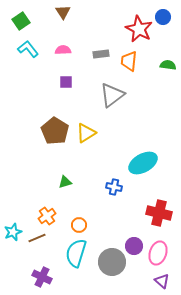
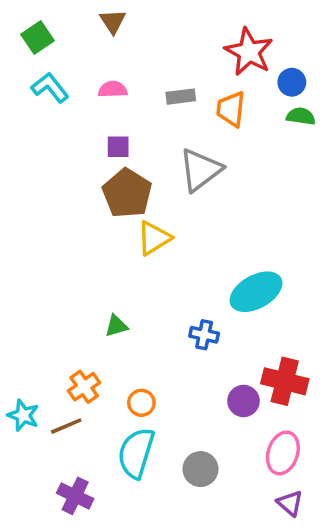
blue circle: (163, 17) -> (292, 82), moved
brown pentagon: (55, 131) -> (127, 193), moved
cyan star: (13, 232) -> (23, 415), turned -30
purple circle: (134, 246) -> (243, 401), moved
gray circle: (112, 262) -> (201, 469), size x0.7

